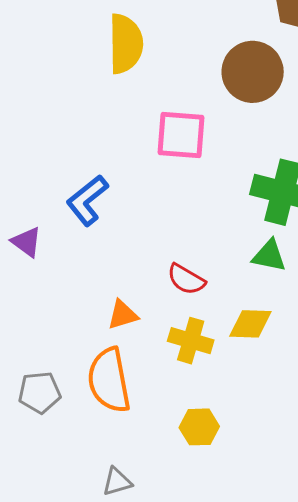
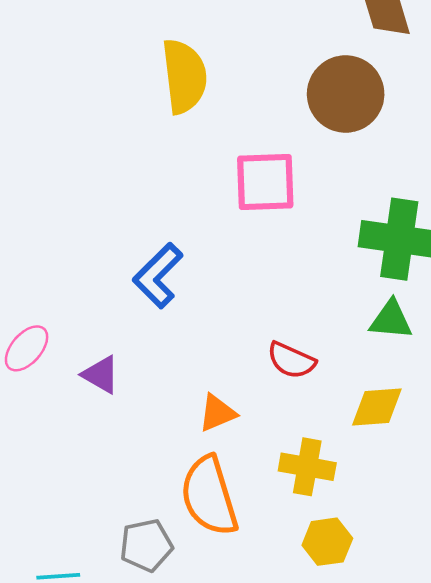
purple triangle: (27, 242) -> (101, 375), moved
yellow cross: (191, 341) -> (307, 467), moved
gray pentagon: (40, 393) -> (146, 545), moved

